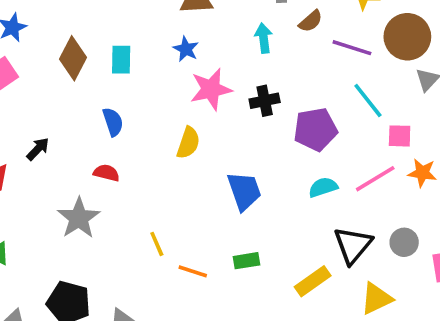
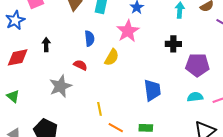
pink star: (211, 89) -> (128, 31), moved, turned -30
yellow semicircle: (188, 143) -> (112, 57), moved
black arrow: (38, 149) -> (46, 45), turned -56

